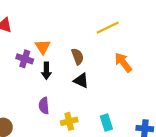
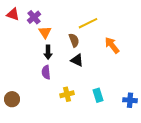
yellow line: (108, 28) -> (88, 23), moved
purple cross: (25, 59) -> (34, 17), moved, turned 32
purple semicircle: (44, 106) -> (46, 72), moved

